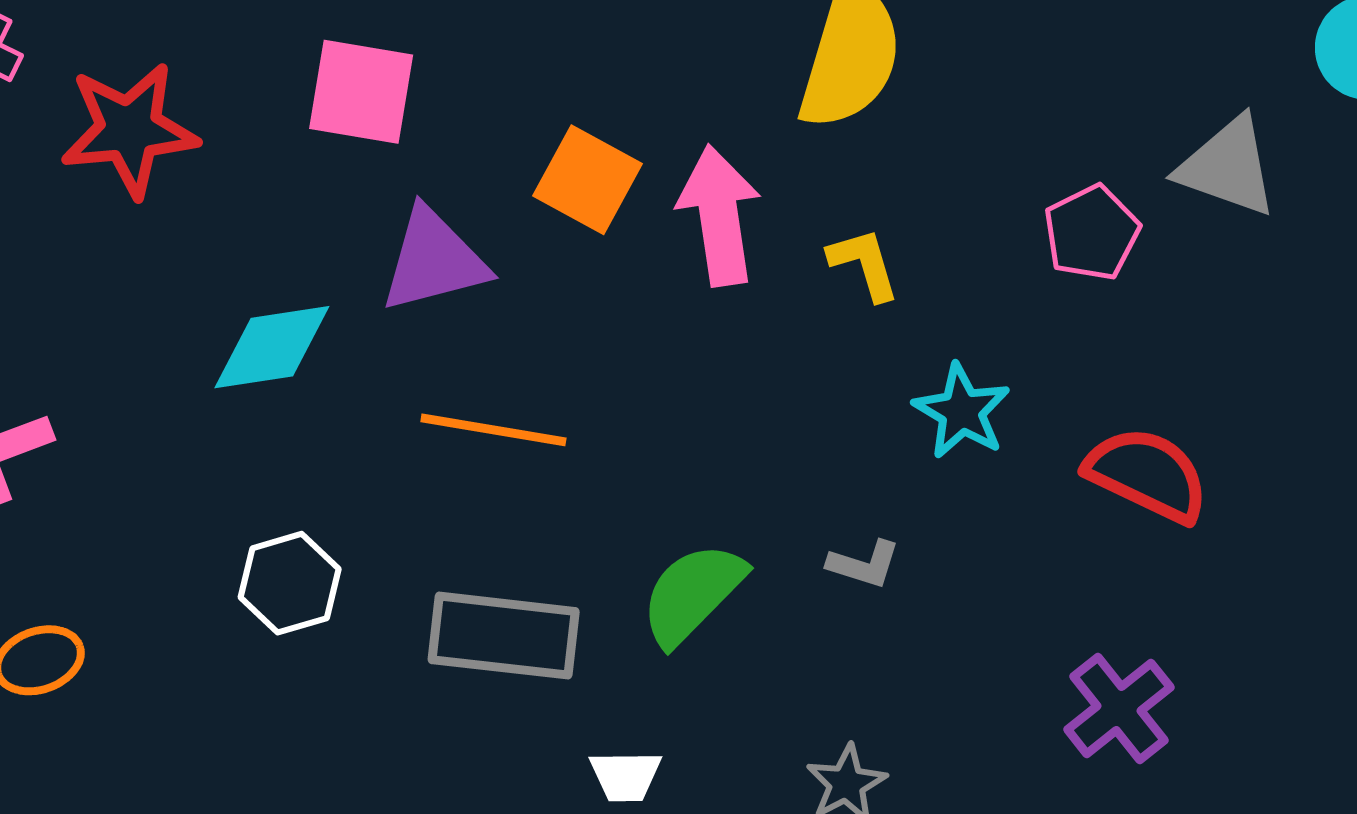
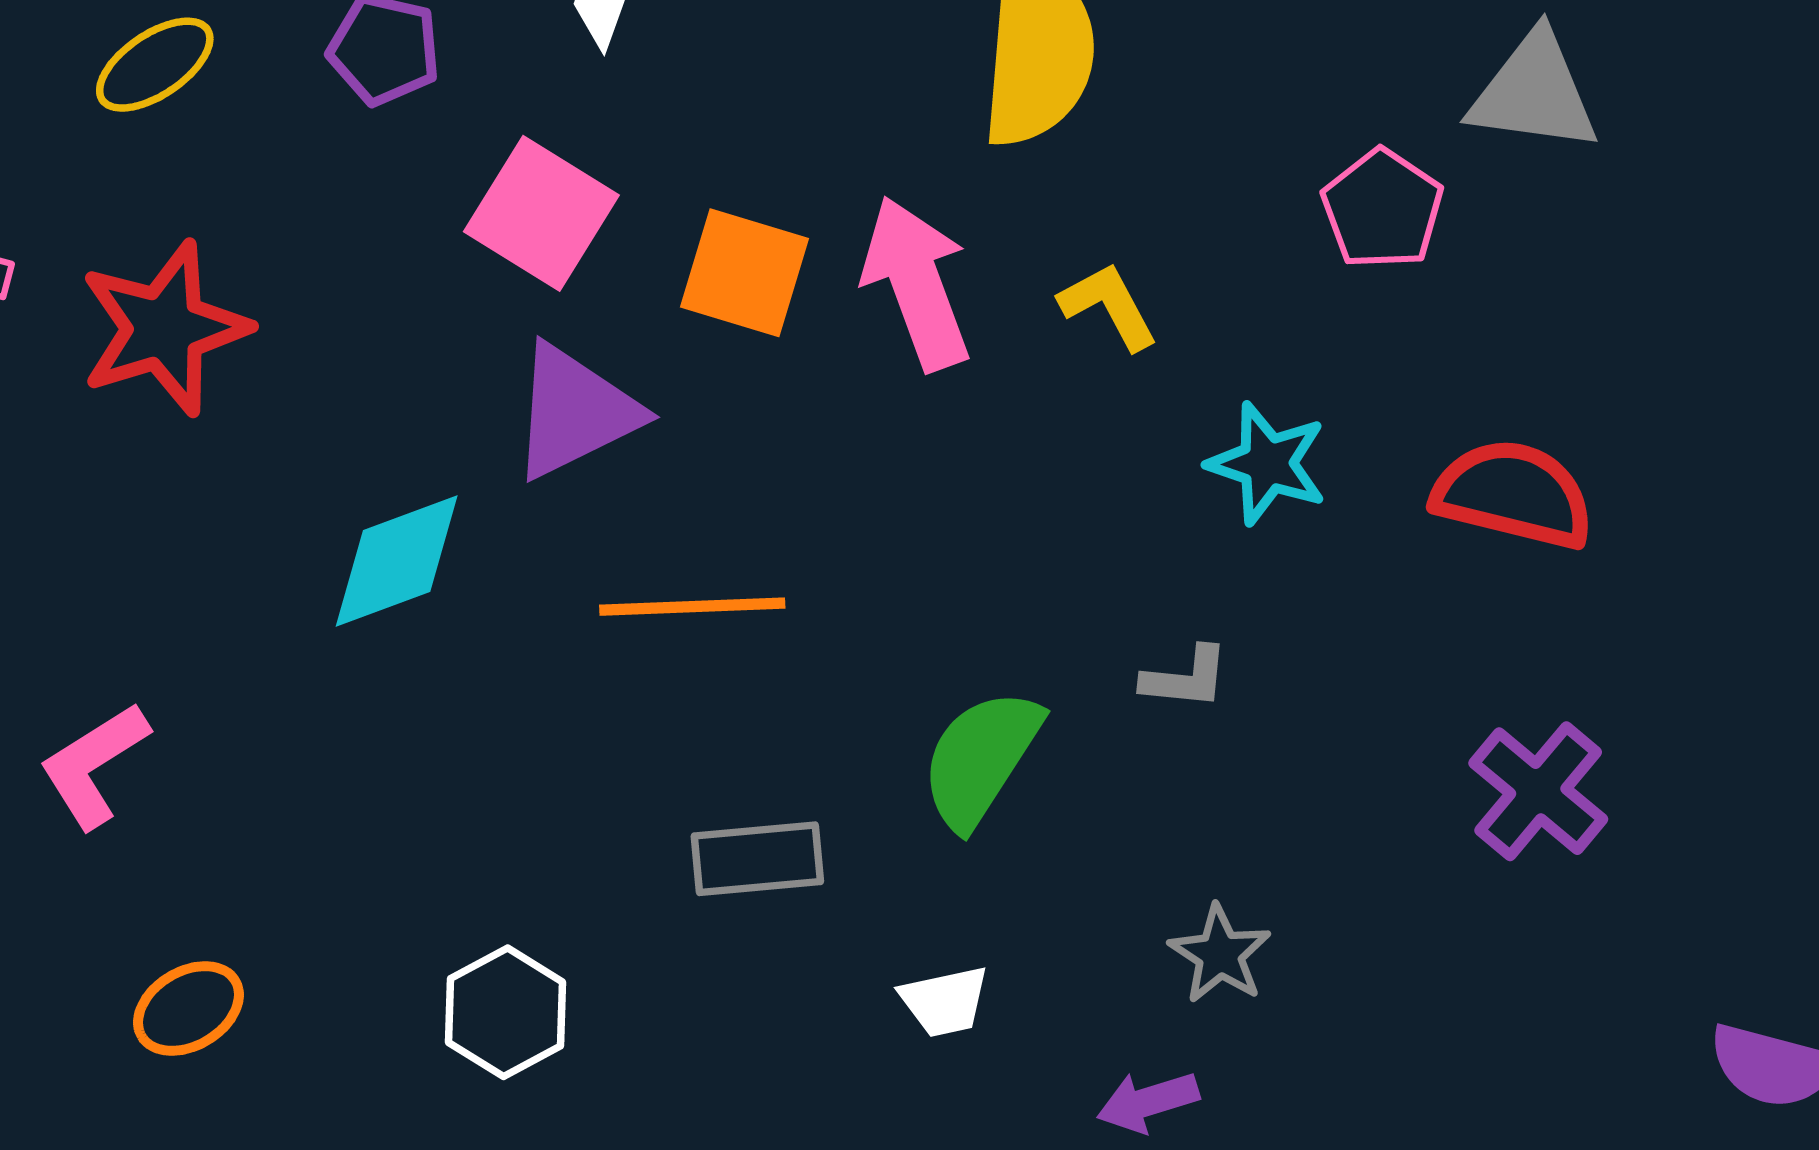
pink square: (361, 92) -> (541, 213), moved, turned 34
white hexagon: (290, 583) -> (506, 1012), moved
gray rectangle: (504, 636) -> (757, 859), size x0.7

